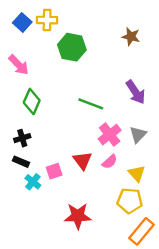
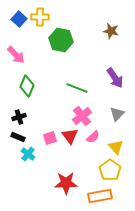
pink cross: (110, 135) -> (82, 116), moved
pink square: (54, 171) -> (50, 138), moved
yellow pentagon: (130, 201) -> (110, 170), turned 30
orange rectangle: (141, 231) -> (100, 196), moved, turned 40

